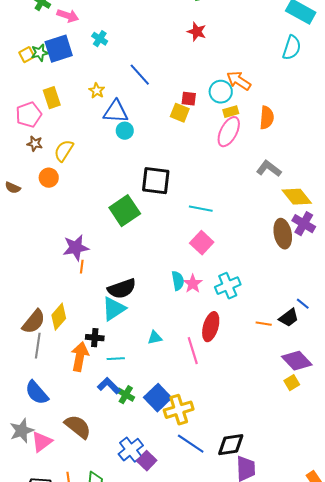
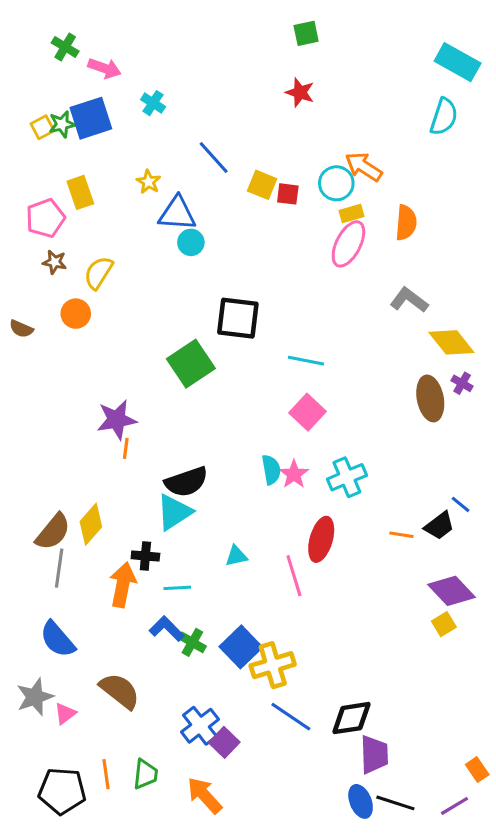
yellow square: (180, 113) -> (262, 185), moved
purple cross: (304, 224) -> (462, 383), size x0.6
pink triangle: (42, 442) -> (65, 714), size x0.7

